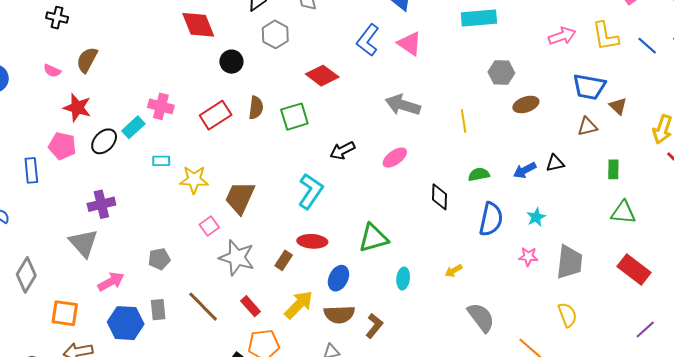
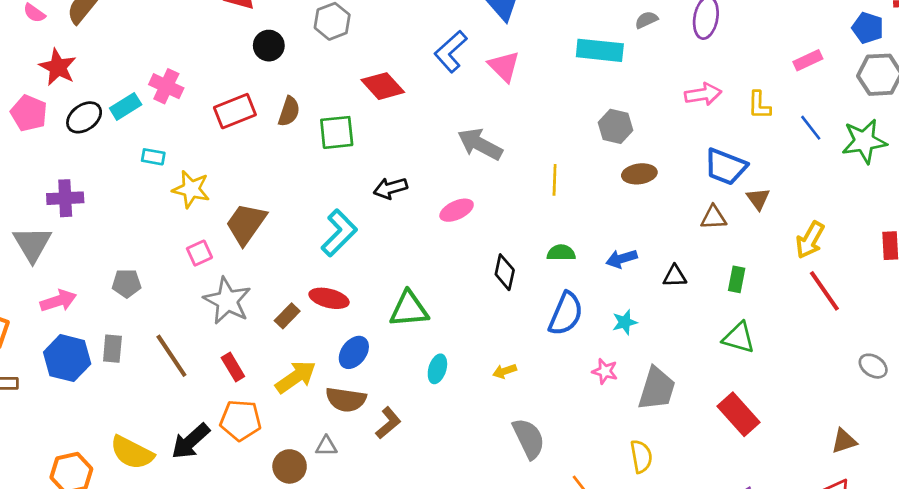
yellow L-shape: (605, 36) -> (759, 105), size x0.7
black triangle: (555, 163) -> (675, 276), moved

